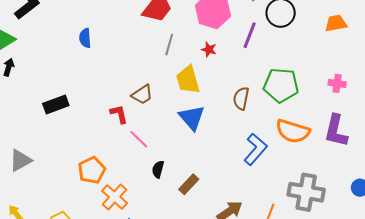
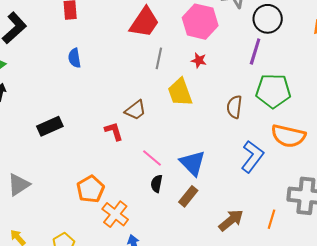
purple line: (250, 35) -> (255, 51), moved
blue triangle: (192, 118) -> (193, 163), moved
pink line: (139, 139) -> (152, 158), moved

